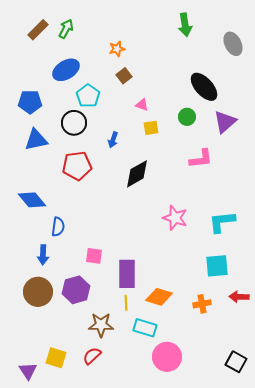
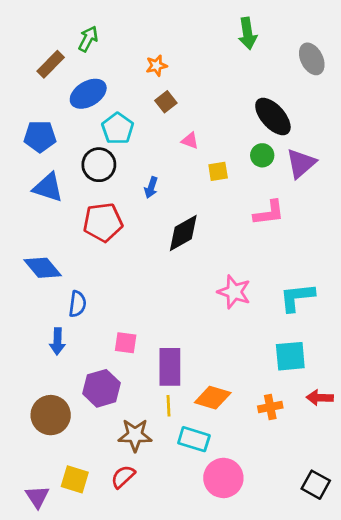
brown rectangle: (38, 30) -> (51, 64), moved
green circle: (187, 117) -> (262, 155), moved
yellow square: (151, 128) -> (218, 171), moved
blue triangle: (36, 140) -> (48, 187), turned 30
brown circle: (38, 292) -> (51, 415), moved

